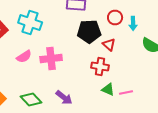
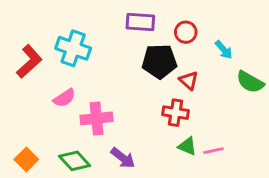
red circle: (115, 18) -> (186, 32), moved
cyan arrow: (133, 24) -> (224, 50), turned -40
pink cross: (51, 58) -> (97, 118), moved

